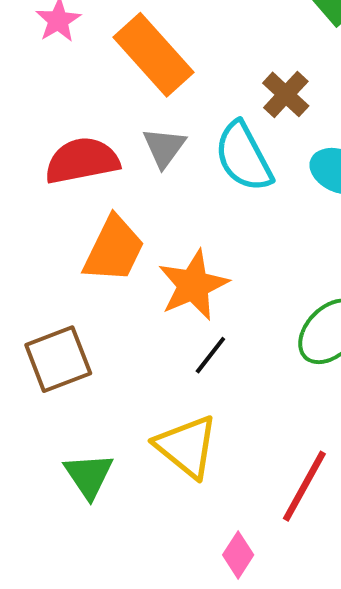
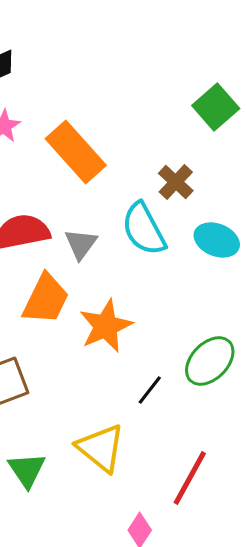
gray triangle: (164, 147) -> (81, 244), moved
black line: (210, 355) -> (150, 390), moved

